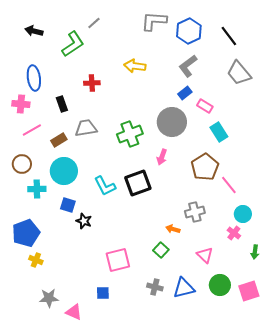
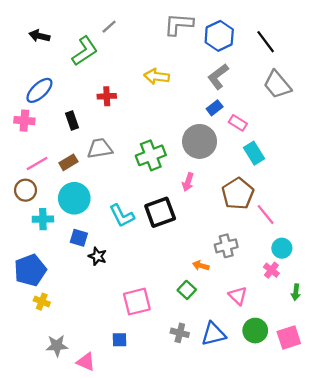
blue ellipse: (34, 78) -> (39, 90), turned 55
pink line: (32, 130) -> (37, 163), moved

